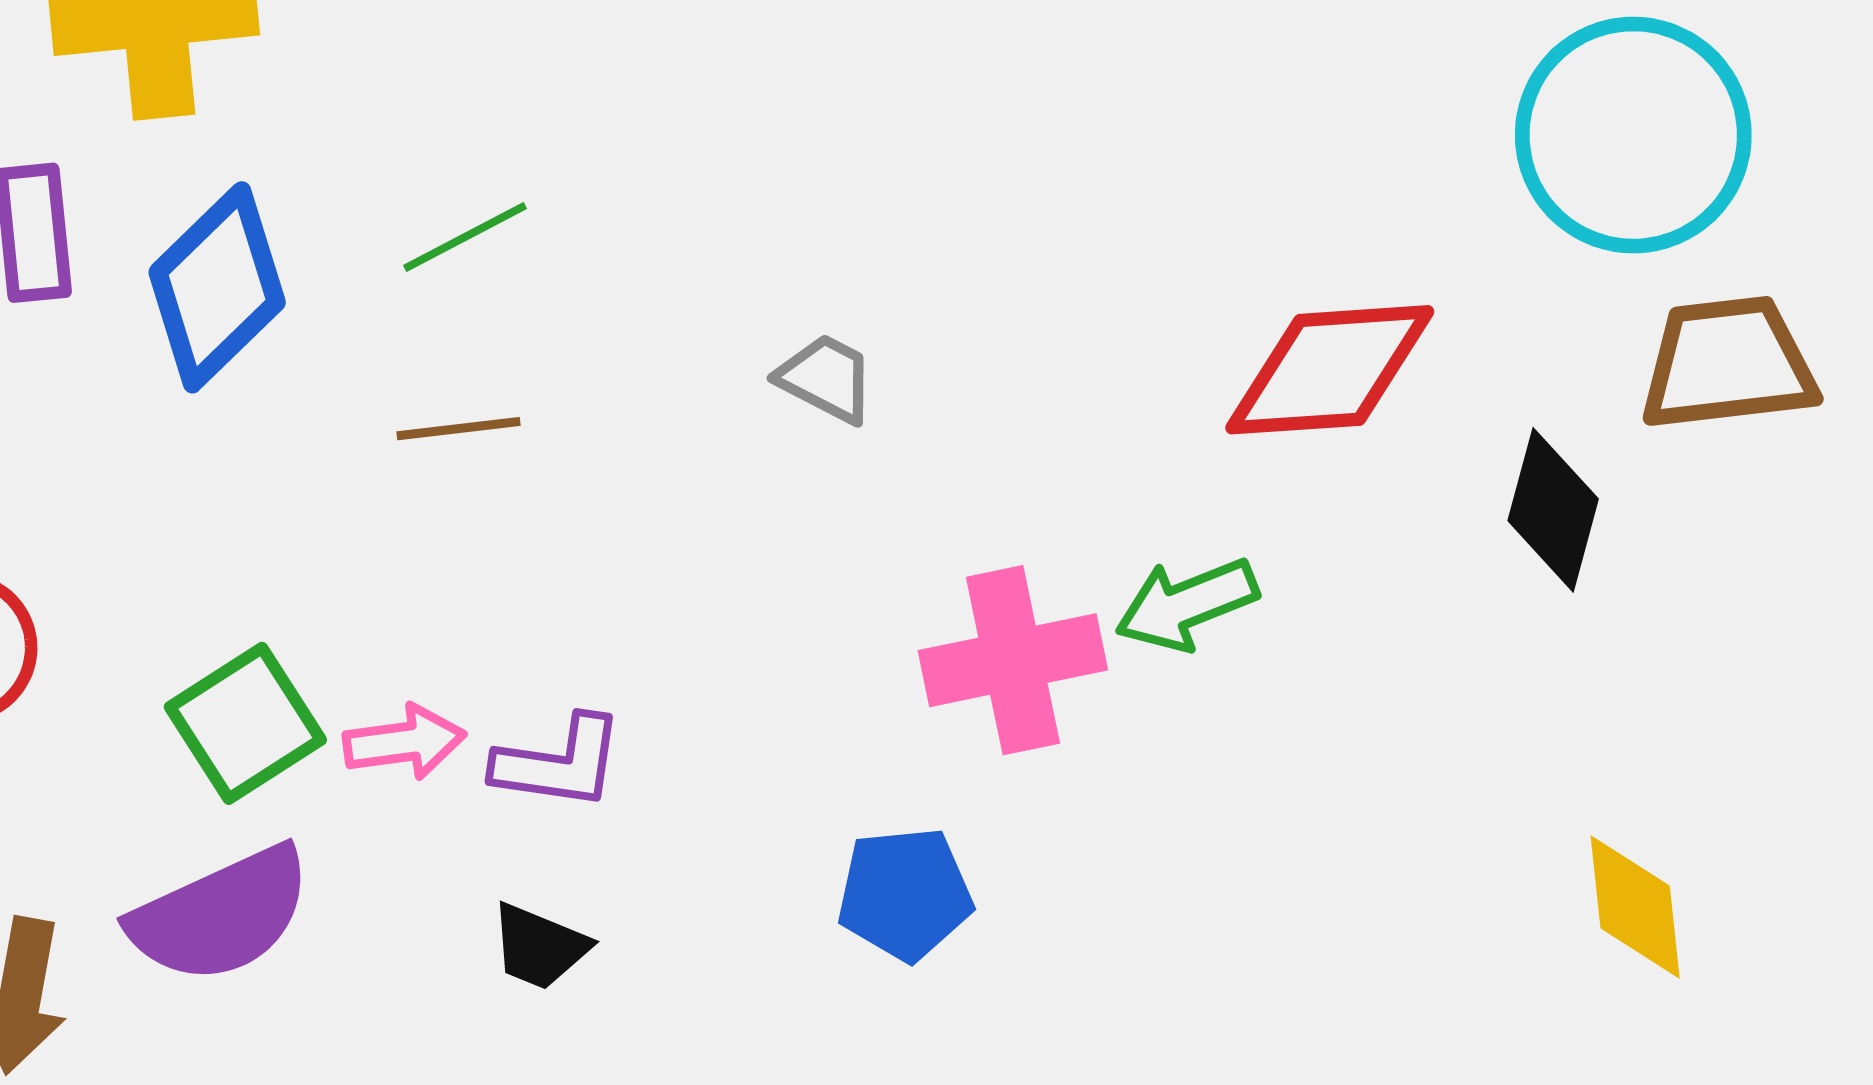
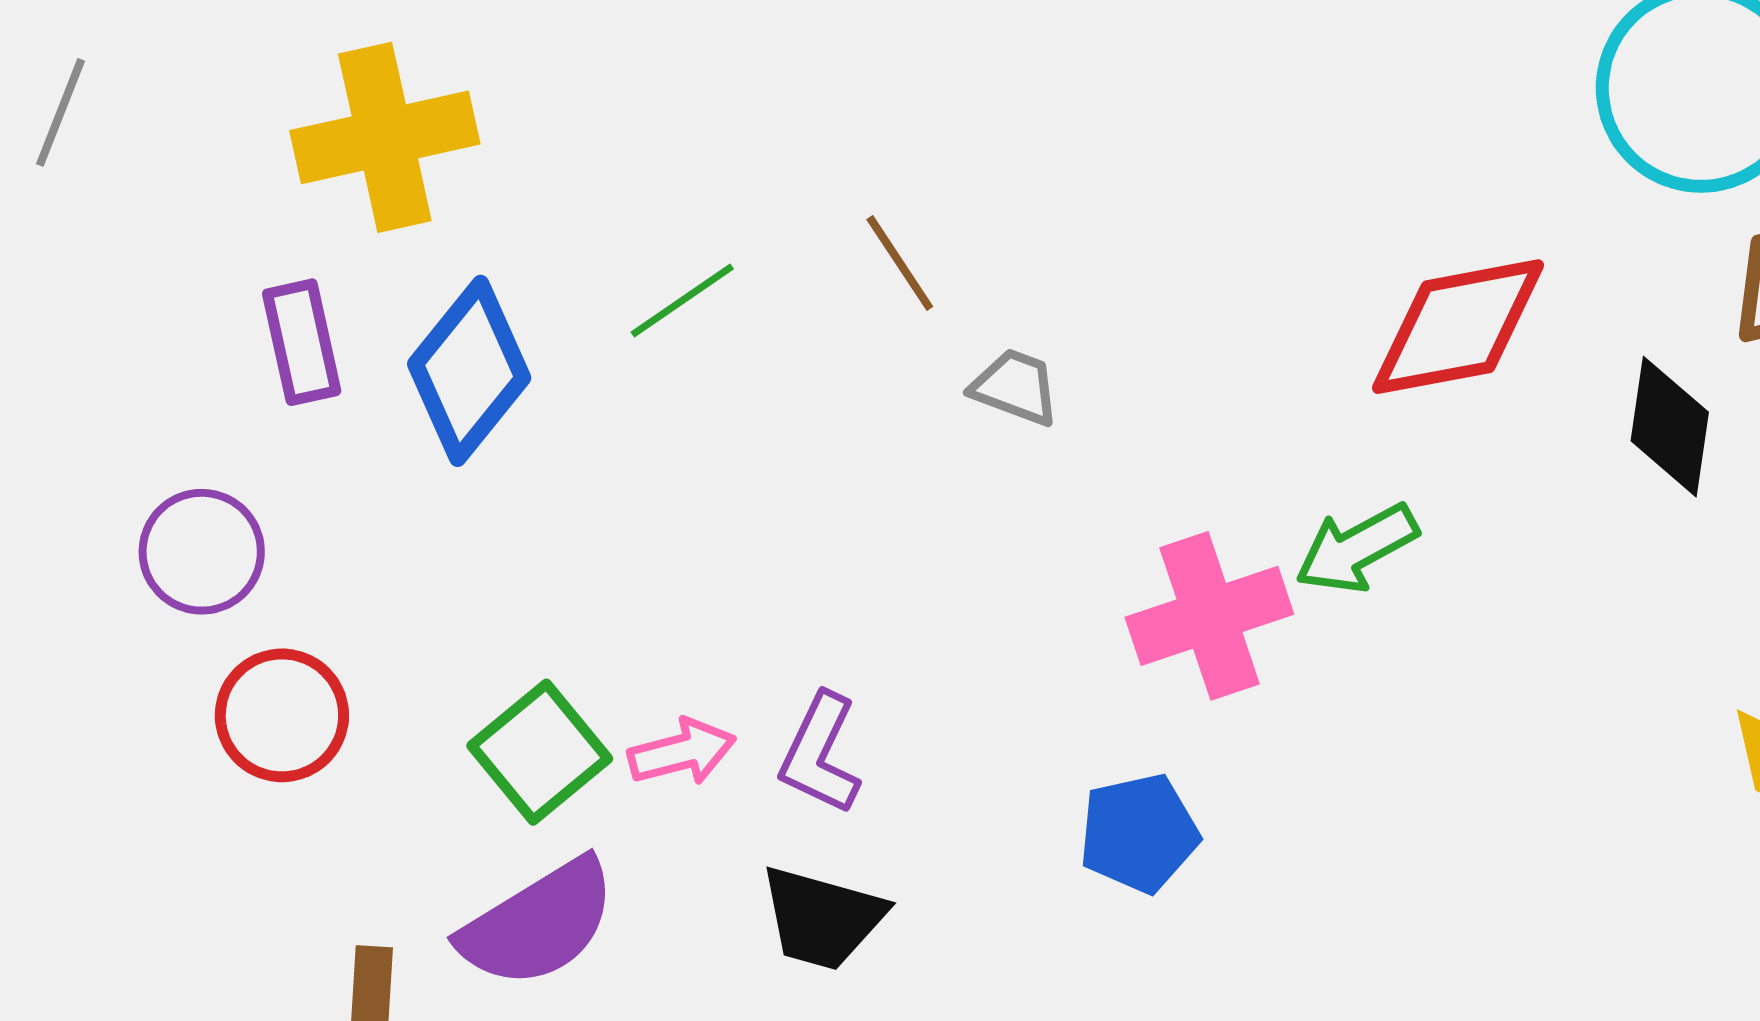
brown line: (458, 429) -> (900, 263), moved, turned 70
purple L-shape: (559, 763) -> (820, 754), turned 114
black trapezoid: (539, 947) -> (822, 918), size x1.4

